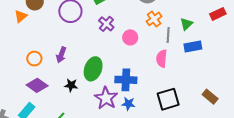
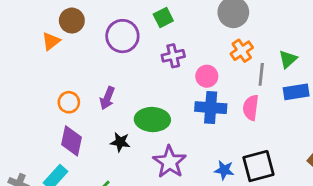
purple cross: (106, 24) -> (173, 56), turned 35
green ellipse: (93, 69) -> (152, 120), turned 70
blue cross: (126, 80) -> (211, 108), moved
purple diamond: (37, 85) -> (72, 141), turned 65
blue star: (128, 104) -> (224, 170), moved

